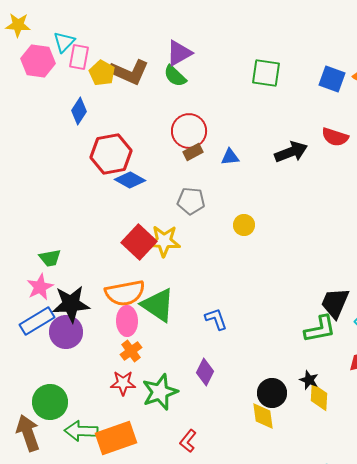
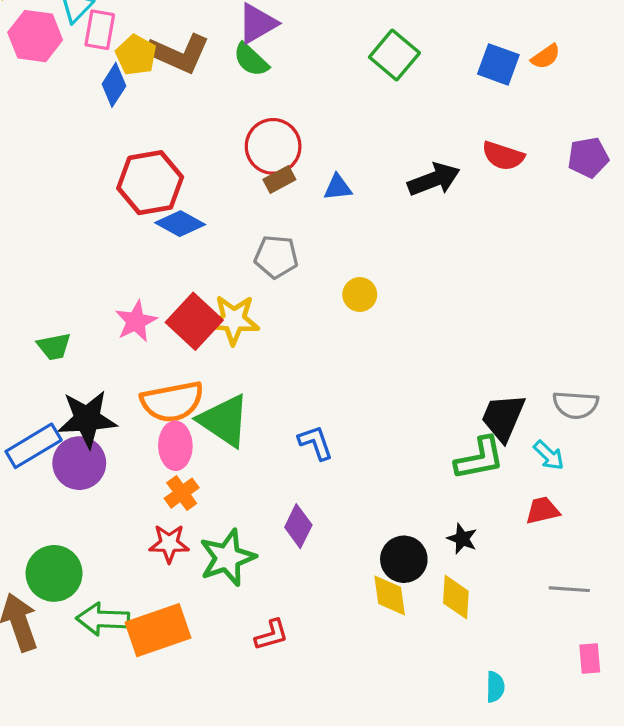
green square: (266, 73) -> (394, 55), turned 32
blue diamond: (79, 111) -> (114, 85), moved
pink star: (40, 287) -> (136, 321), moved
yellow diamond: (319, 397) -> (456, 597), moved
red L-shape: (188, 441) -> (271, 635), turned -145

